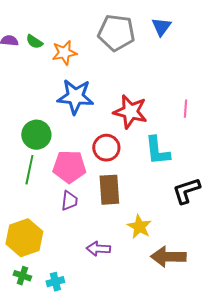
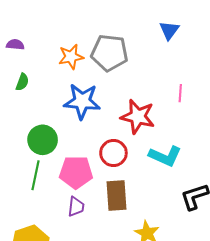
gray pentagon: (116, 33) -> (109, 53), moved
green semicircle: (34, 42) -> (22, 82), moved, turned -102
pink line: (185, 109) -> (180, 93), moved
cyan L-shape: (157, 151) -> (165, 156), turned -60

